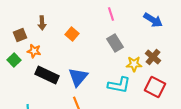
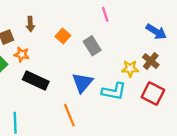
blue arrow: (153, 20) -> (156, 32), moved
gray rectangle: (115, 43) -> (92, 46), moved
blue triangle: (78, 77) -> (82, 83), moved

